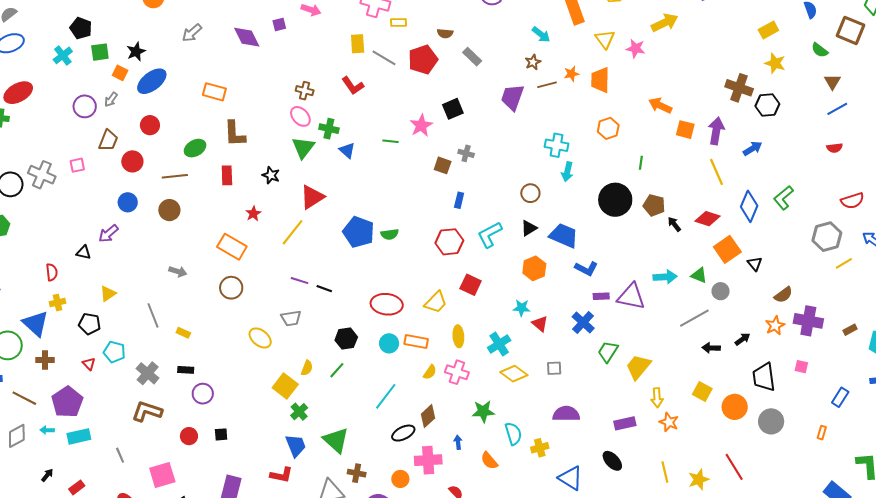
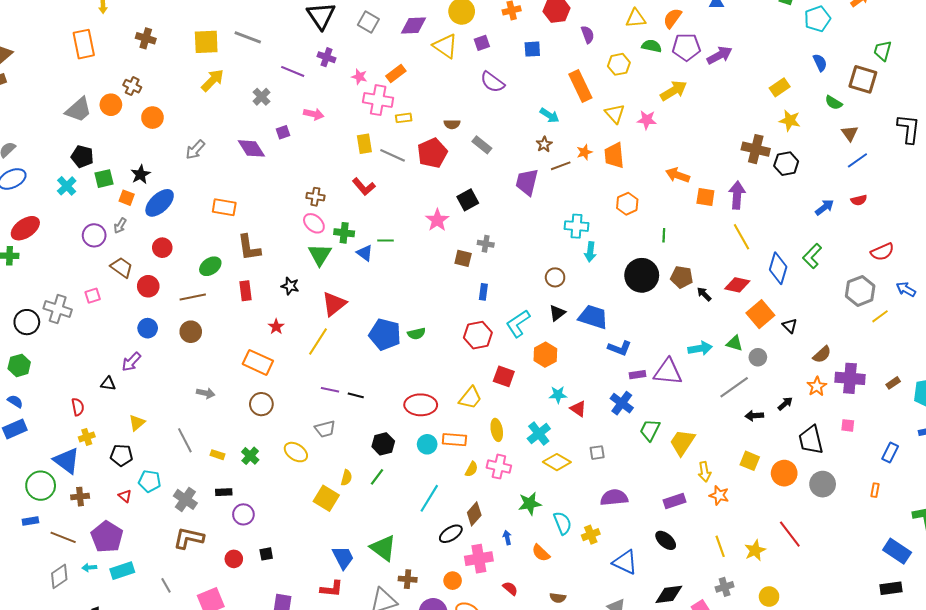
brown trapezoid: (108, 140) -> (122, 267), turned -70
green line: (390, 141) -> (385, 241), moved
blue arrow: (753, 148) -> (825, 207), moved
orange hexagon: (534, 268) -> (545, 355), moved
green cross: (299, 412) -> (250, 456), moved

